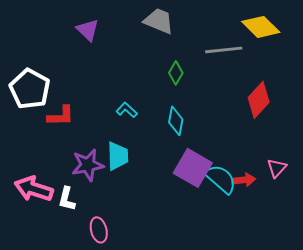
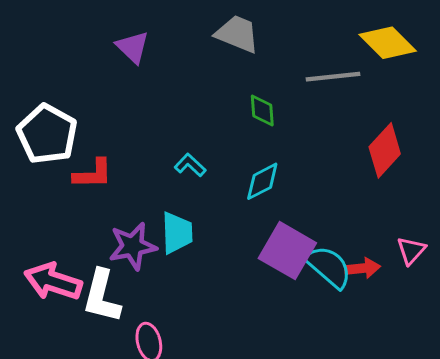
green diamond: (176, 73) -> (262, 111), turned -35
cyan diamond: (176, 121) -> (262, 181), turned 52
white L-shape: (67, 199) -> (102, 296), size x1.5

